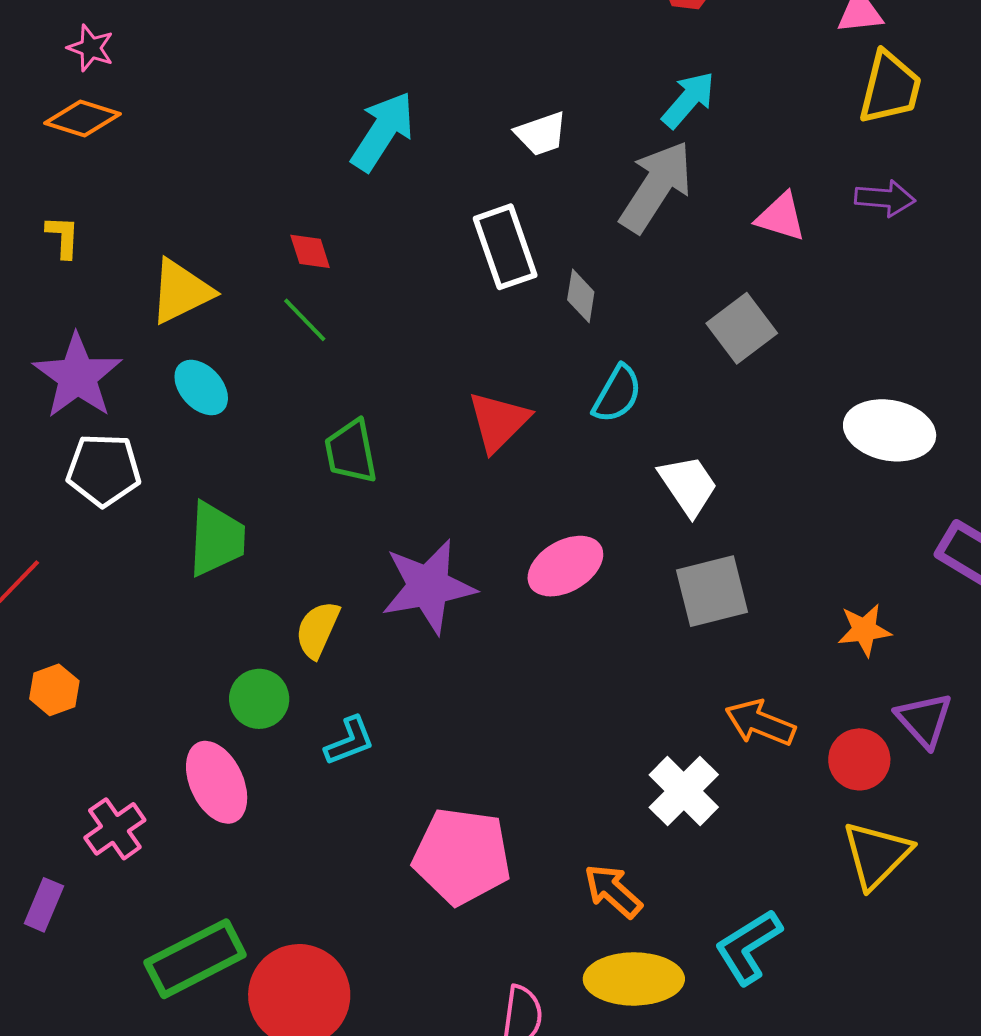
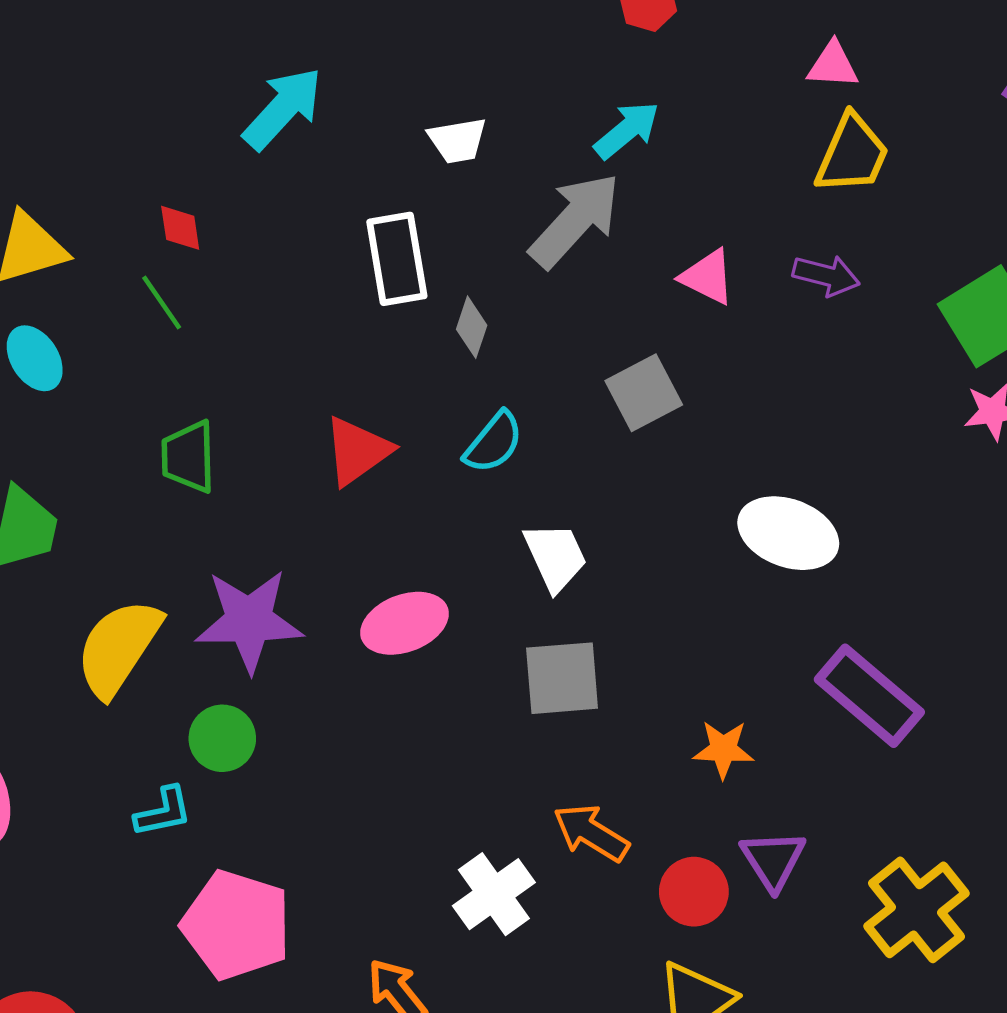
yellow semicircle: (317, 630) -> (118, 648), size x1.6
green circle: (259, 699) -> (222, 738), moved
cyan L-shape: (350, 741) -> (163, 812), moved

